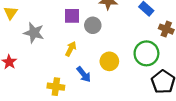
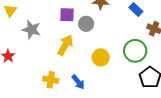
yellow arrow: (71, 49) -> (65, 45), size x1.5
blue arrow: (84, 74) -> (78, 82), moved

